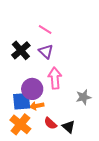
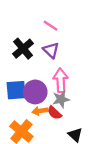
gray star: (84, 97) -> (61, 99), moved
blue square: (22, 101) -> (16, 90), moved
red semicircle: (50, 123) -> (55, 113), moved

